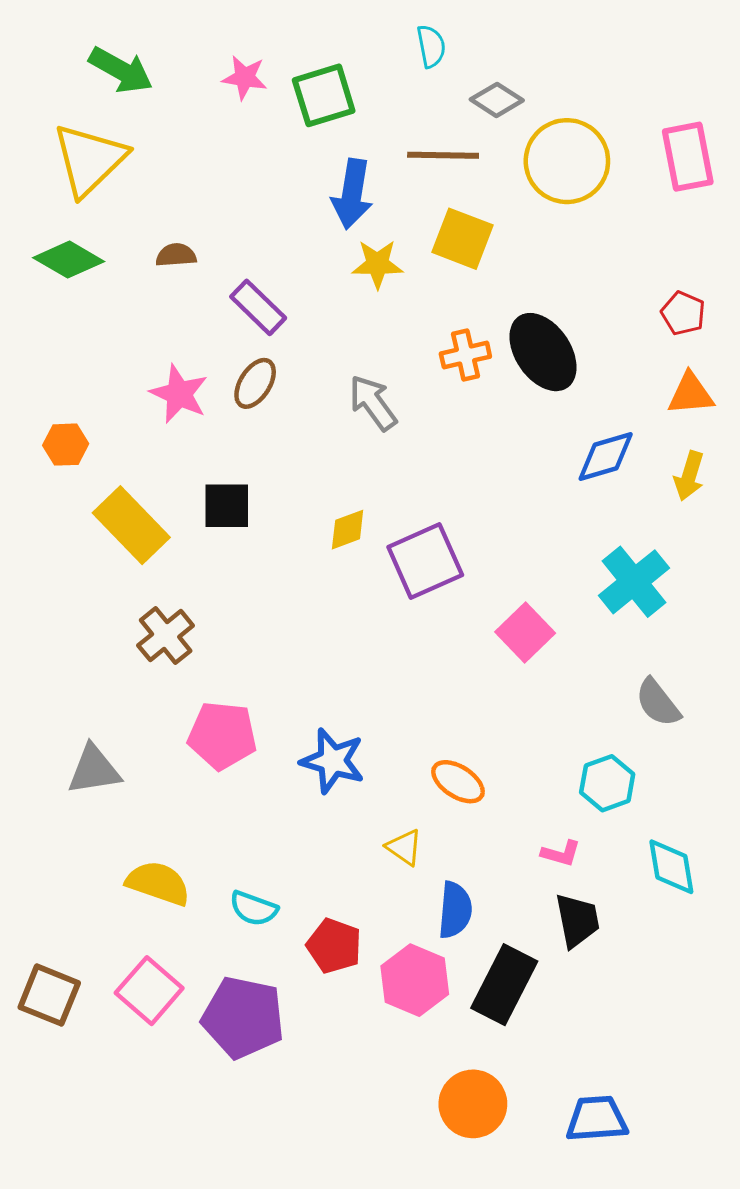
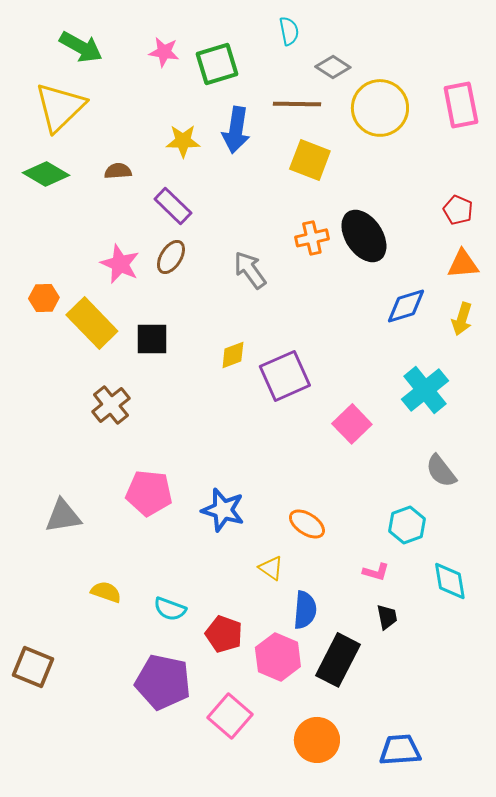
yellow star: (377, 264) -> (183, 141), moved
yellow rectangle: (131, 525) -> (92, 323), moved
brown cross: (166, 636) -> (111, 405), moved
yellow semicircle: (158, 883) -> (106, 592), size x0.7
black trapezoid: (577, 920) -> (387, 617), size x0.7
pink square: (149, 991) -> (230, 716), moved

